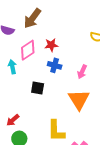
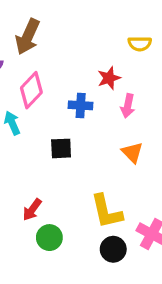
red star: (51, 45) -> (109, 78), moved
orange triangle: (79, 100) -> (132, 152), size x0.6

